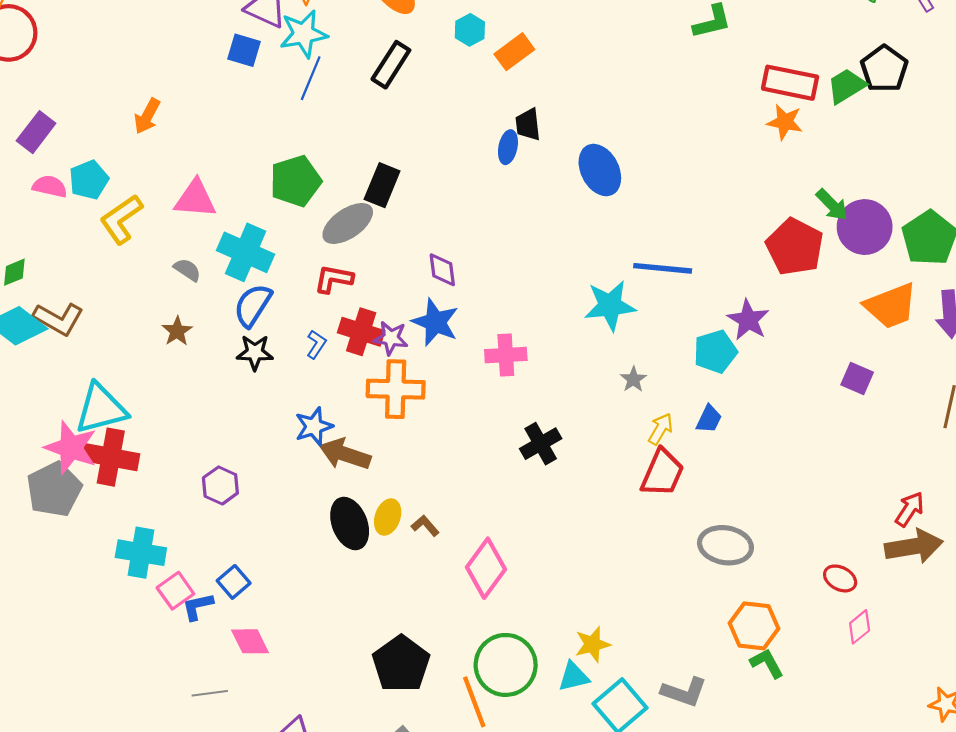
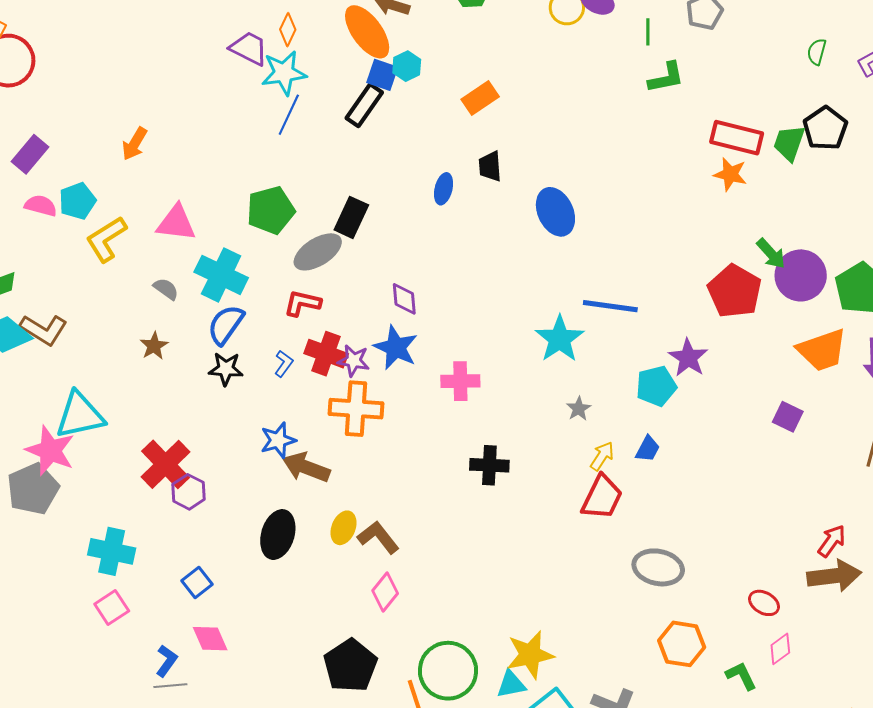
cyan hexagon: (470, 30) -> (407, 66), moved
blue square: (244, 50) -> (382, 75), moved
green trapezoid: (846, 86) -> (789, 143), turned -42
blue ellipse: (508, 147) -> (444, 189), moved
cyan star: (610, 306) -> (560, 339), turned -30
black cross: (541, 444) -> (489, 465), turned 30
red cross: (111, 457) -> (166, 464), moved, turned 33
black ellipse: (350, 523) -> (278, 535), moved, turned 36
brown L-shape: (425, 526) -> (378, 537), size x1.6
pink diamond: (486, 568) -> (385, 592), moved, size x0.7
pink square: (175, 591) -> (112, 608), moved
blue L-shape: (198, 606) -> (167, 661), moved, turned 136
yellow star: (593, 644) -> (530, 655), size x1.4
green L-shape: (767, 663) -> (741, 676), moved

